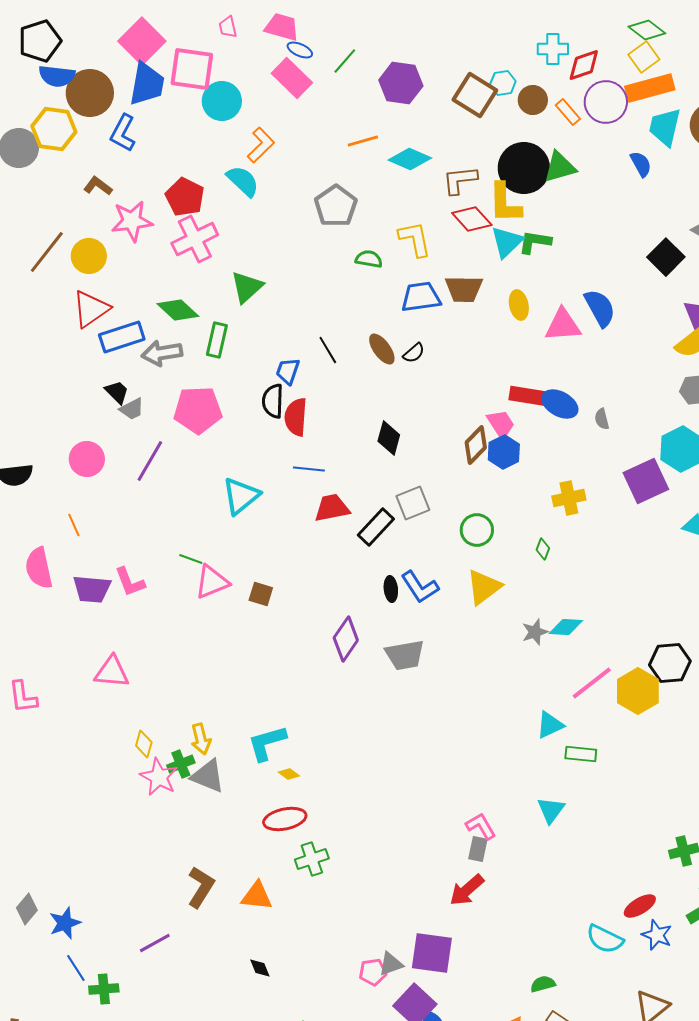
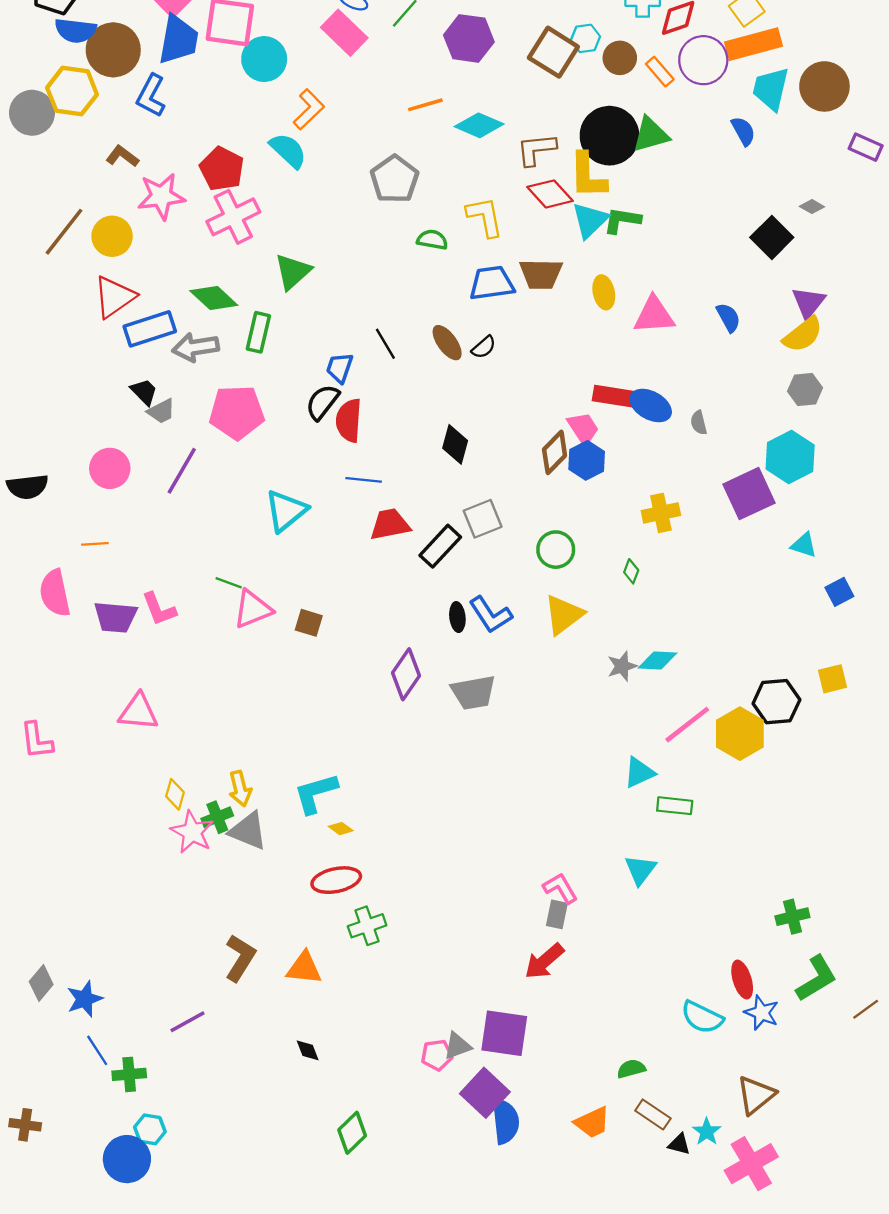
blue semicircle: (600, 308) -> (728, 317), moved, size x0.7
black semicircle: (273, 401) -> (322, 402), turned 36
orange line: (74, 525) -> (95, 544), turned -70
red ellipse: (640, 906) -> (742, 980), turned -76

